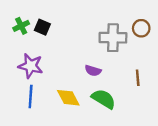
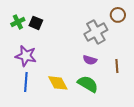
brown circle: (141, 28) -> (118, 15), moved
gray cross: (113, 38) -> (96, 32), turned -30
purple semicircle: (93, 71) -> (90, 60), moved

